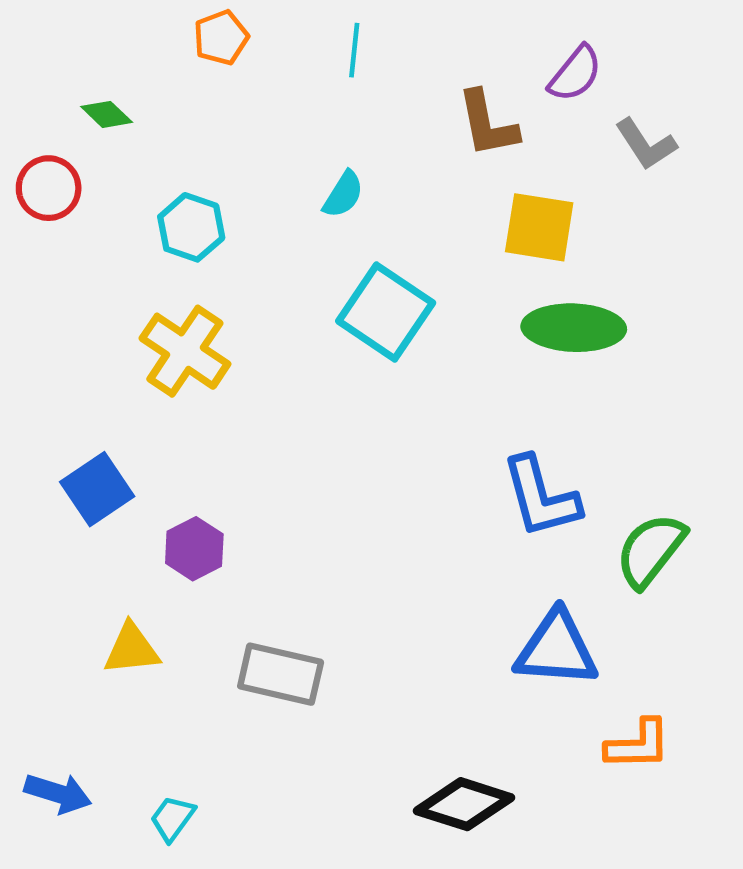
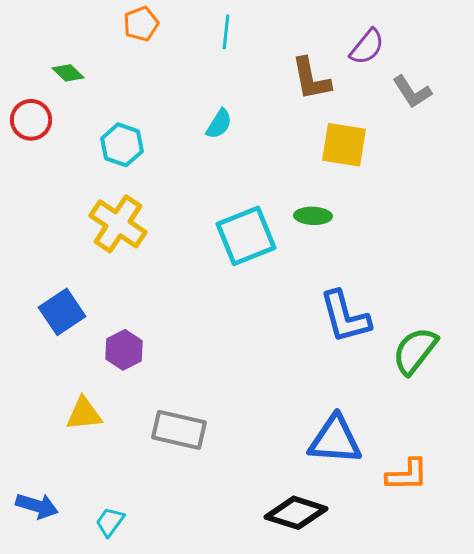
cyan square: (386, 312) -> (246, 236), moved, turned 34
green ellipse: (574, 328) -> (313, 216), moved, size x0.6
blue triangle: (556, 649) -> (335, 440), moved

